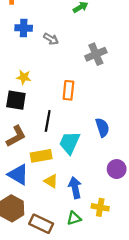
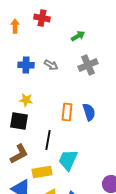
blue cross: (24, 28) -> (26, 65), moved
gray cross: (96, 54) -> (88, 65), moved
blue semicircle: (102, 127) -> (89, 112), moved

